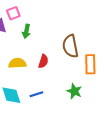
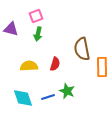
pink square: (13, 13) -> (36, 16), moved
green star: (74, 91) -> (67, 91), moved

